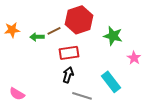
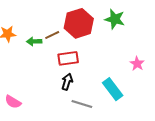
green star: (113, 36) -> (115, 19), moved

